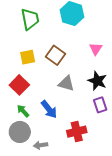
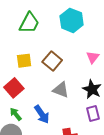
green trapezoid: (30, 19) -> (29, 23), turned 35

